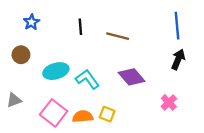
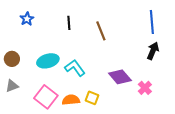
brown line: (118, 36) -> (101, 31), turned 54
brown circle: (21, 55) -> (12, 59), moved
purple diamond: (132, 77) -> (120, 77), moved

